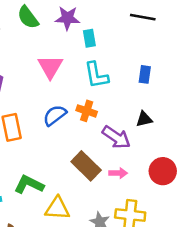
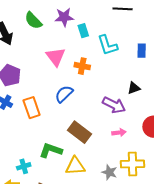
blue rectangle: (145, 74) -> (142, 51), moved
cyan L-shape: (96, 75) -> (108, 45), moved
orange cross: (87, 111) -> (82, 66), moved
brown rectangle: (86, 166) -> (79, 132), moved

